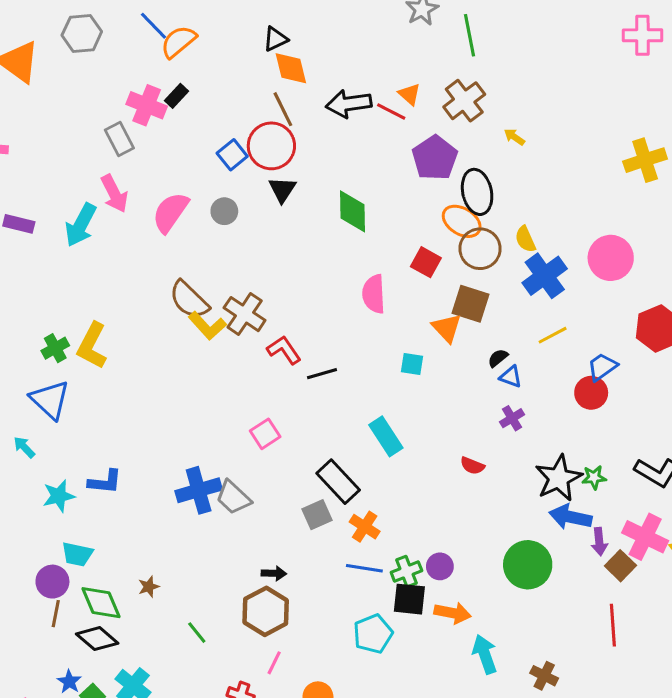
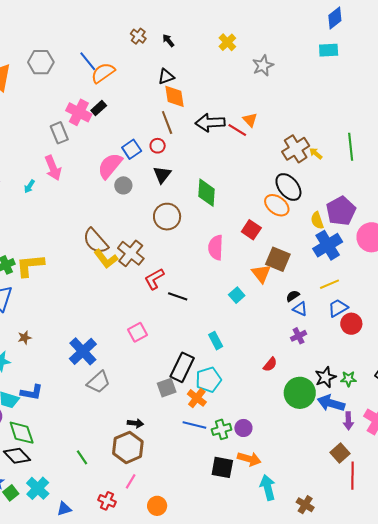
green line: (470, 35) -> (351, 147), moved
brown cross: (464, 101) -> (296, 149), moved
red circle: (271, 146) -> (158, 146), size x0.5
purple pentagon: (435, 158) -> (341, 211), moved
black ellipse: (477, 192) -> (288, 187), turned -32
pink semicircle: (170, 212) -> (110, 166), moved
cyan arrow: (81, 225) -> (29, 186), size x0.5
brown circle: (480, 249) -> (167, 217), moved
yellow L-shape: (92, 346) -> (30, 265), turned 52
red L-shape: (284, 350) -> (154, 279), turned -90
cyan square: (412, 364) -> (237, 295), turned 35
blue trapezoid: (602, 367) -> (338, 308), moved
black line: (322, 374) -> (178, 296), turned 30
cyan rectangle: (386, 436) -> (216, 341), size x0.7
red semicircle: (472, 466) -> (270, 364), turned -77
black star: (559, 478) -> (325, 377), size x0.7
blue L-shape: (105, 482) -> (32, 392), moved
black rectangle: (338, 482) -> (182, 367), turned 64
blue cross: (199, 490) -> (83, 351), moved, turned -32
gray trapezoid: (233, 497) -> (98, 382), moved, turned -90
green circle: (528, 565) -> (300, 393), moved
brown square: (620, 566) -> (340, 453), moved
brown star: (149, 587) -> (25, 338), moved
black square: (409, 599) -> (222, 467), moved
cyan pentagon: (373, 634) -> (208, 380), moved

